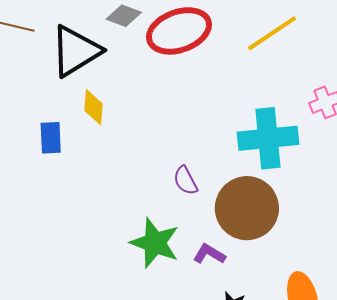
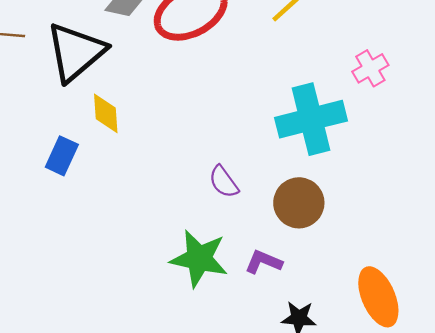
blue rectangle: (51, 138) -> (62, 156), turned 36
brown circle: (247, 208) -> (299, 203), size x0.7

